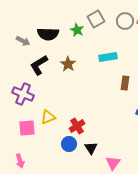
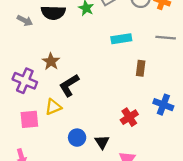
brown star: (68, 64) -> (51, 61), moved
black L-shape: (39, 65) -> (69, 85), moved
red cross: (77, 126) -> (129, 117), moved

